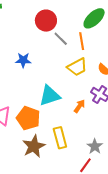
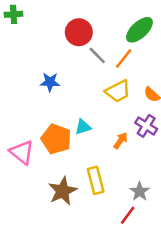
orange line: (82, 41) -> (124, 58), turned 48
cyan triangle: (50, 96) -> (83, 127), size x0.6
orange pentagon: (28, 118) -> (56, 139), moved

